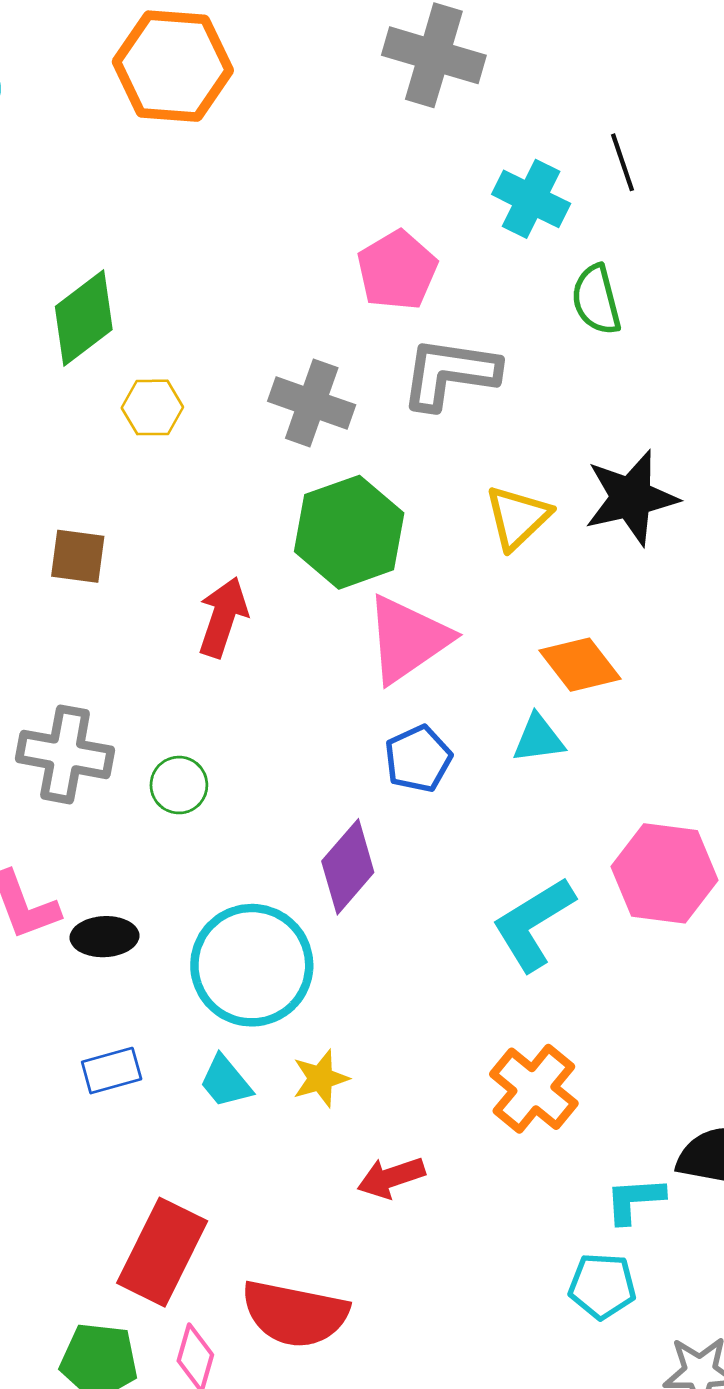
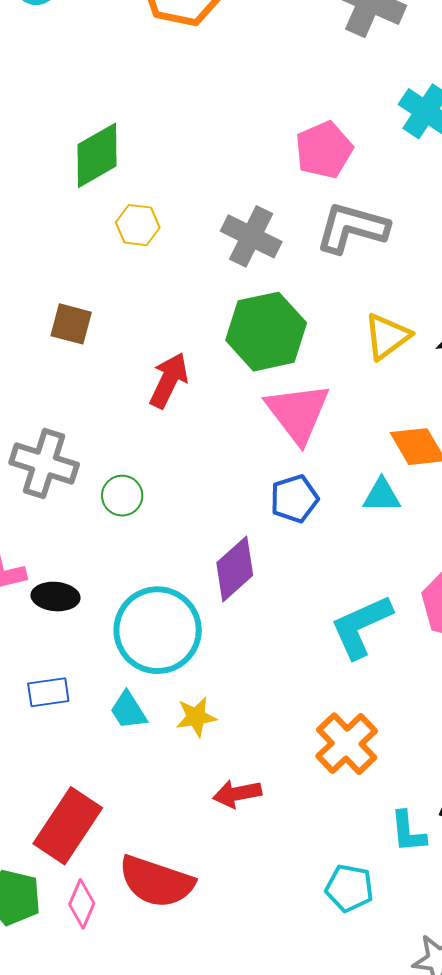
pink triangle: (408, 639) -> (298, 413), turned -40
cyan L-shape: (635, 1200) -> (408, 832), turned -99
cyan pentagon: (602, 1286) -> (349, 888), moved

